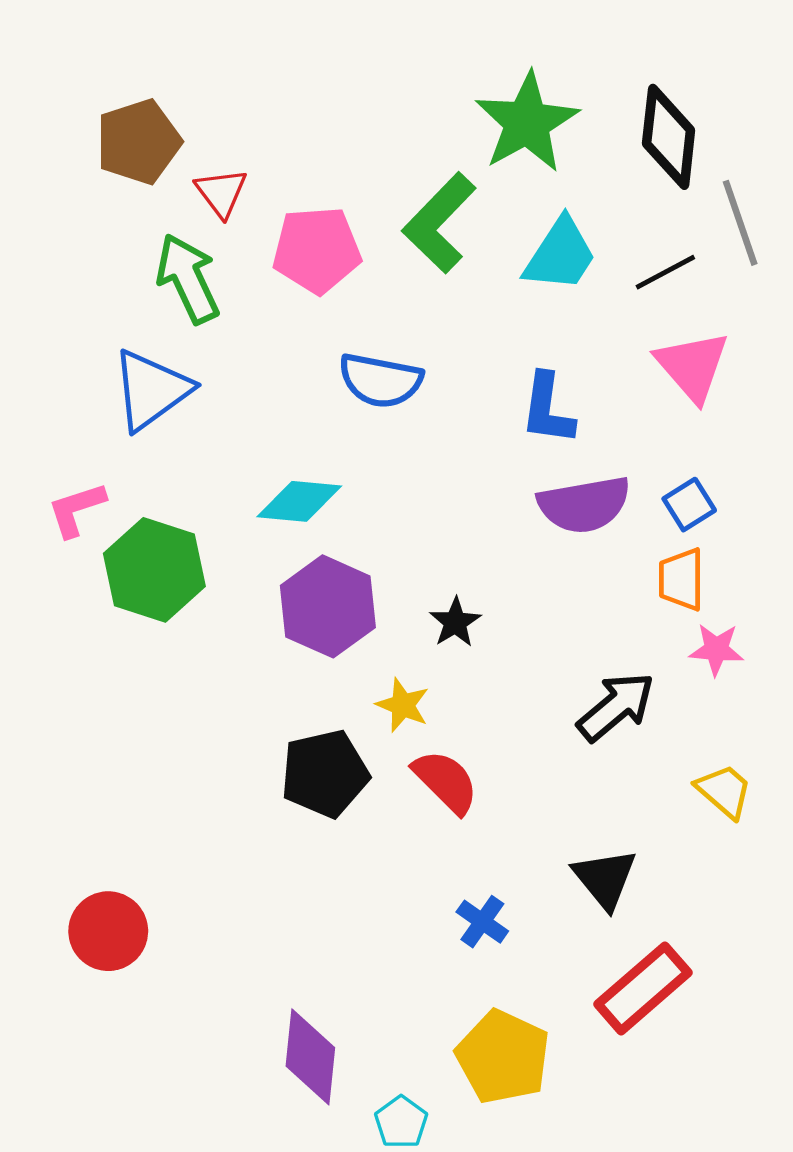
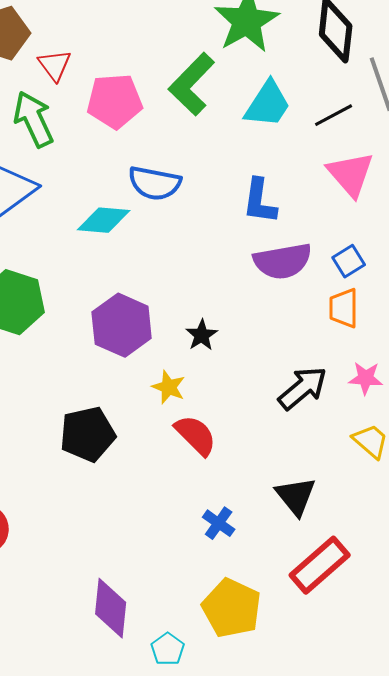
cyan diamond: (299, 501) -> (104, 220), moved
pink star: (716, 649) -> (366, 378), moved
black pentagon: (325, 774) -> (88, 434), moved

